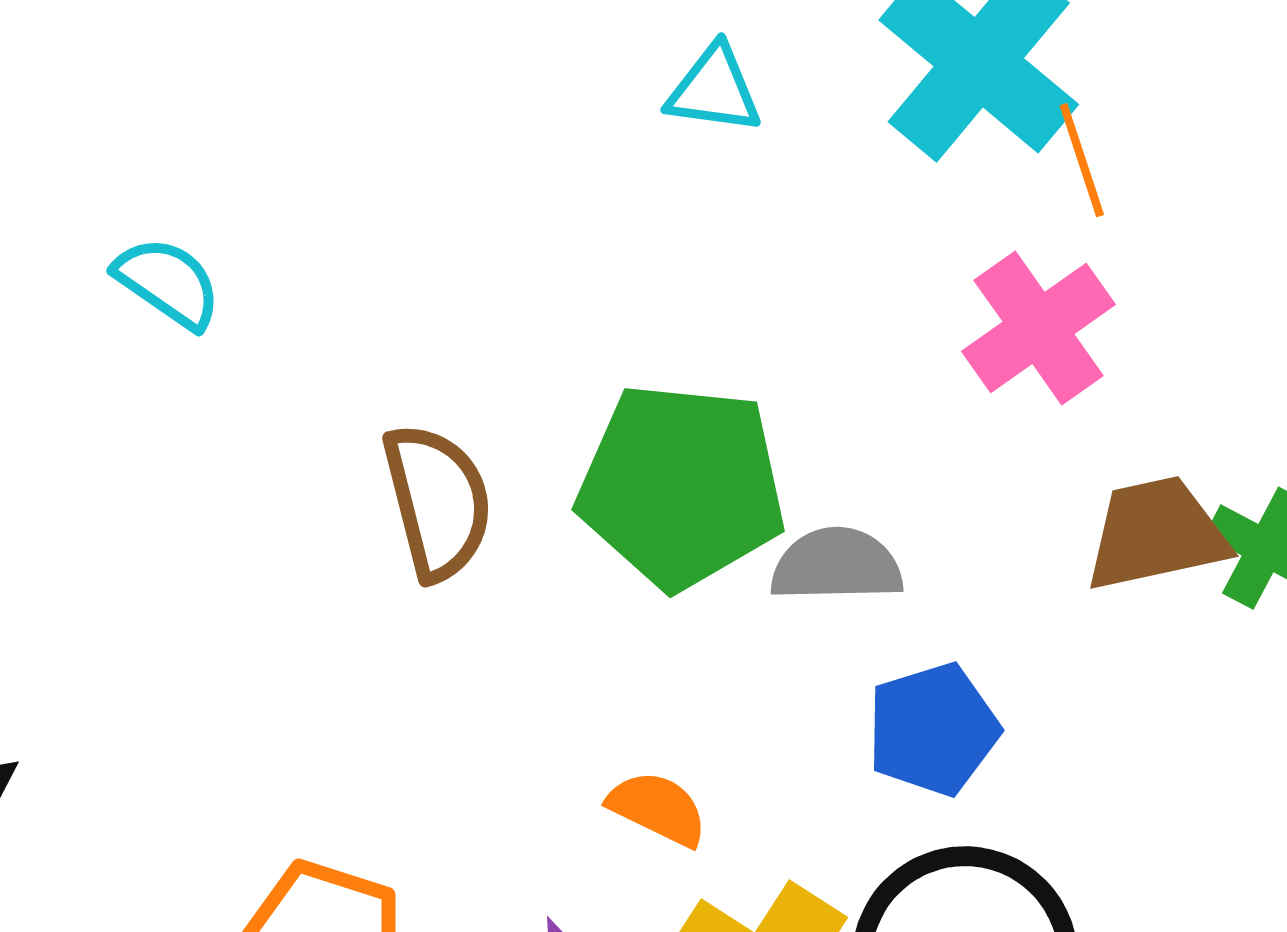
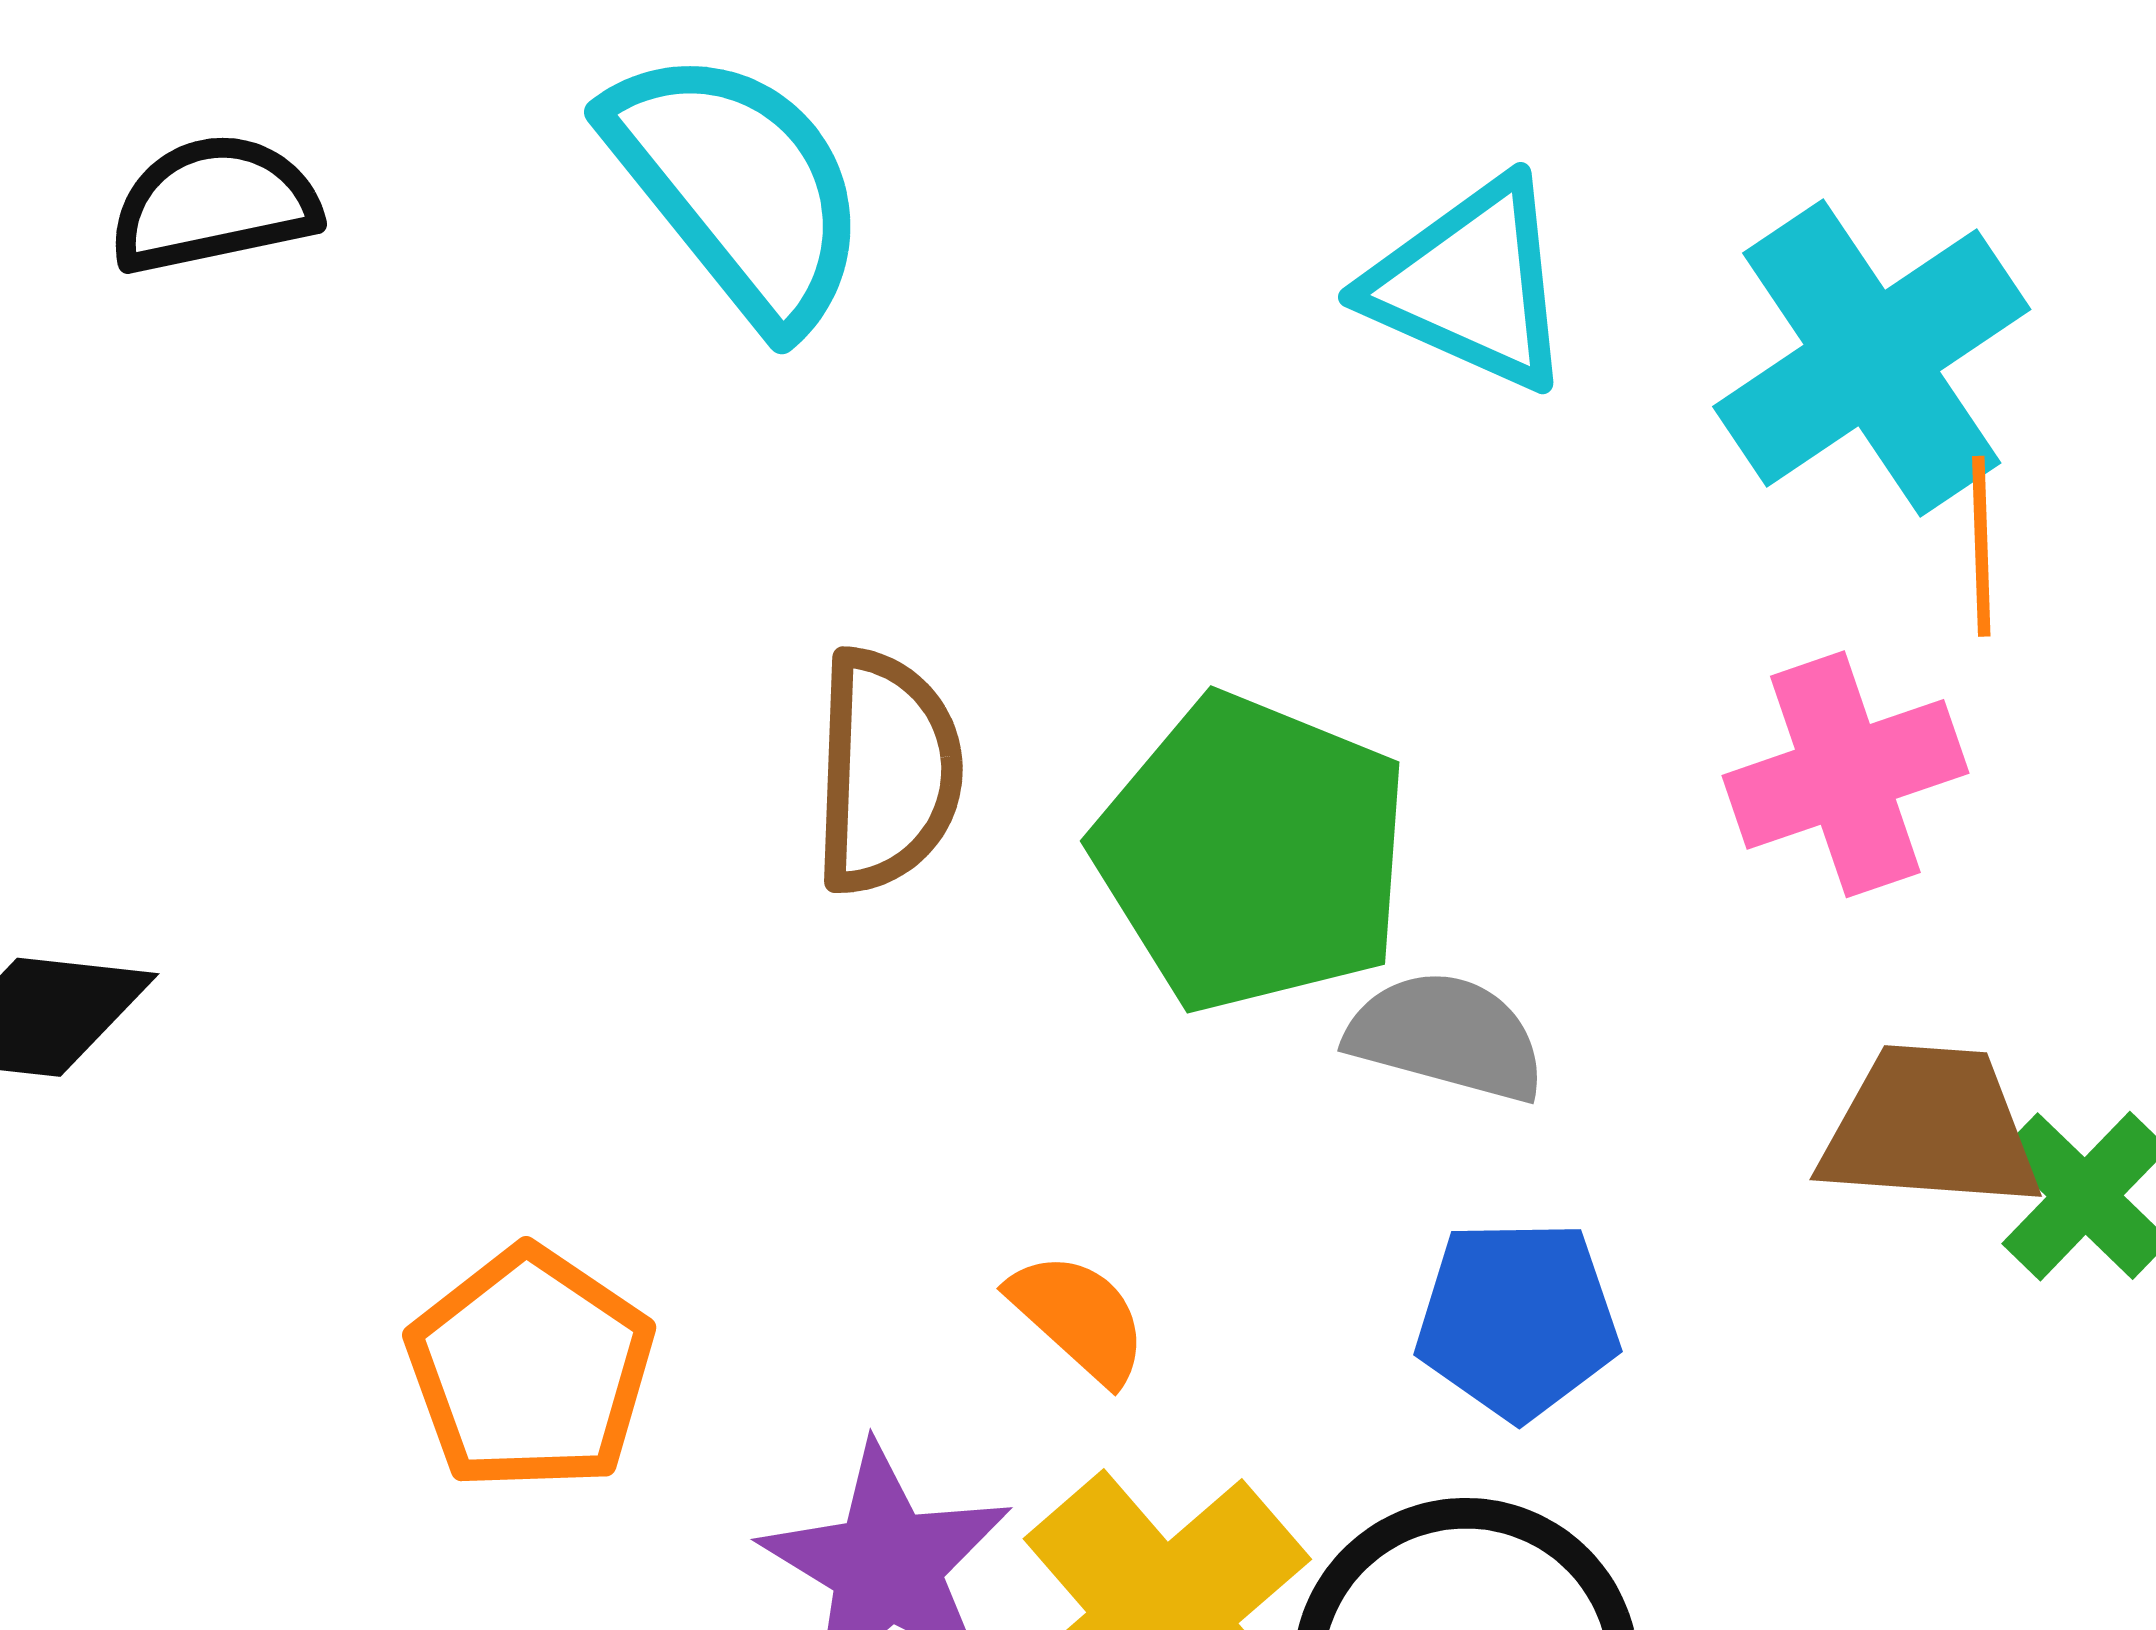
cyan triangle: (714, 90) -> (1471, 284), size x1.5
cyan semicircle: (168, 283) -> (738, 187), moved, size x1.8

